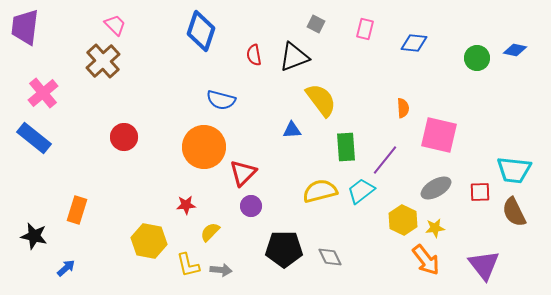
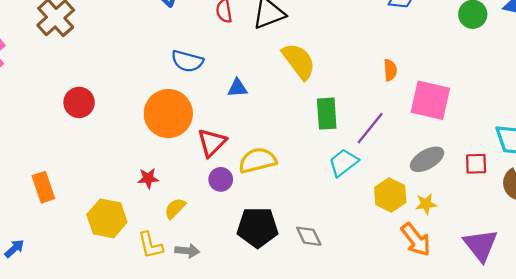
blue triangle: (292, 130) -> (237, 88), moved
yellow semicircle: (320, 191) -> (258, 160), moved
orange rectangle: (77, 210) -> (43, 187), moved, turned -36

